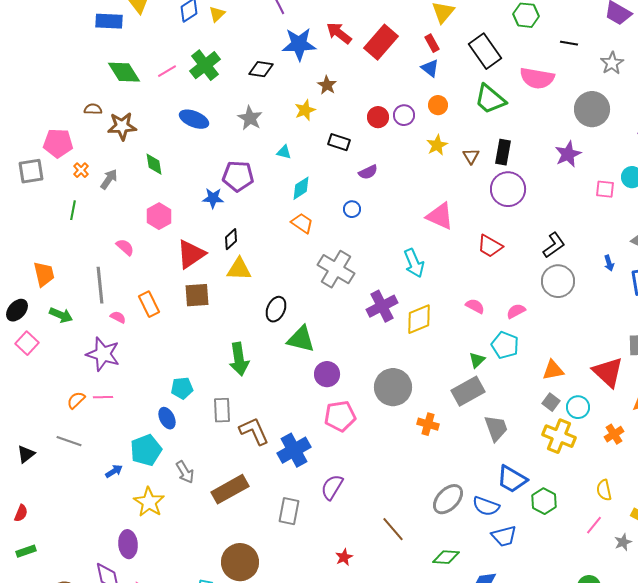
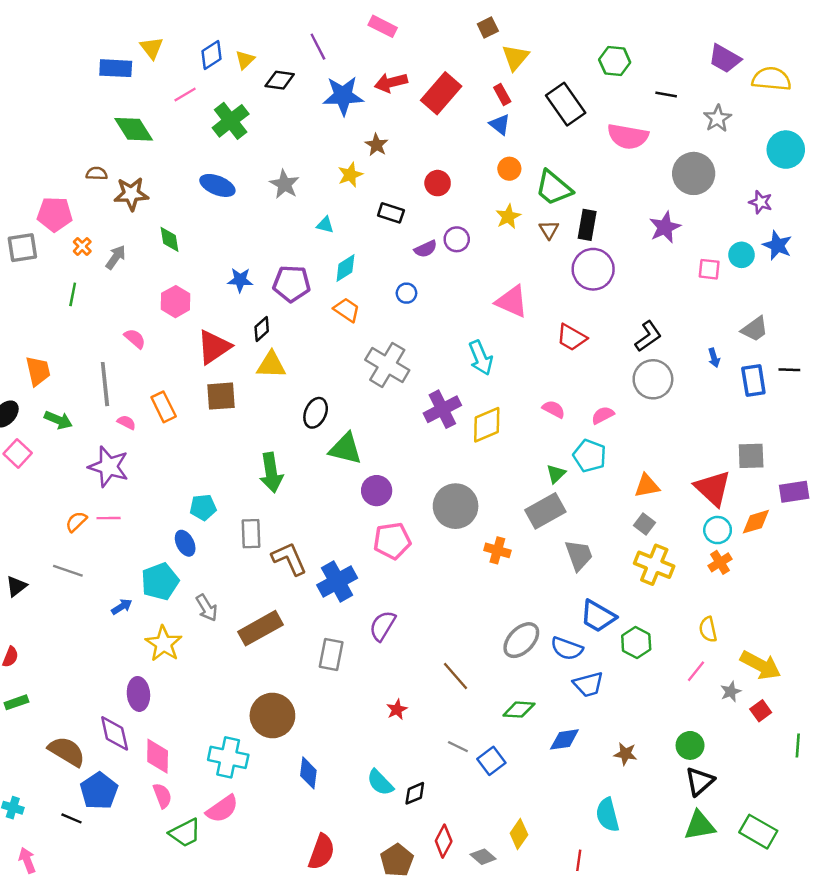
red arrow: (339, 33) -> (391, 83), turned -52
black diamond: (261, 69) -> (280, 80), moved
pink line: (167, 71) -> (185, 95), moved
green trapezoid: (490, 99) -> (554, 188), moved
purple circle: (404, 115) -> (457, 239), moved
purple pentagon: (238, 176) -> (292, 284), moved
cyan circle: (578, 407) -> (718, 530), moved

